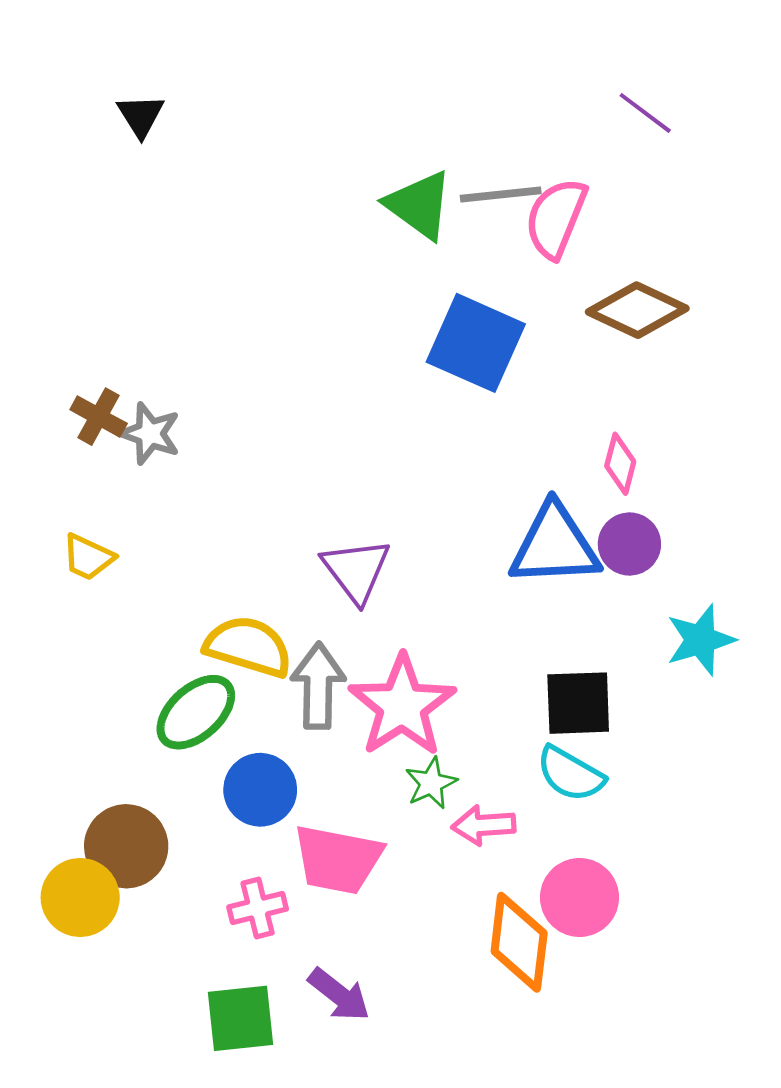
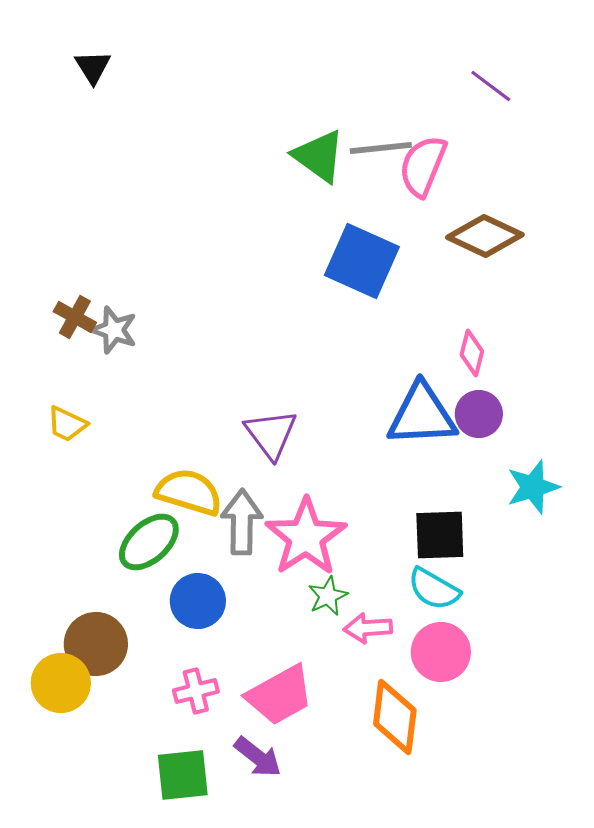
black triangle: (141, 116) -> (93, 67), moved
pink trapezoid: (338, 859) -> (280, 695), moved, turned -40
pink circle: (580, 897) -> (441, 652), moved

